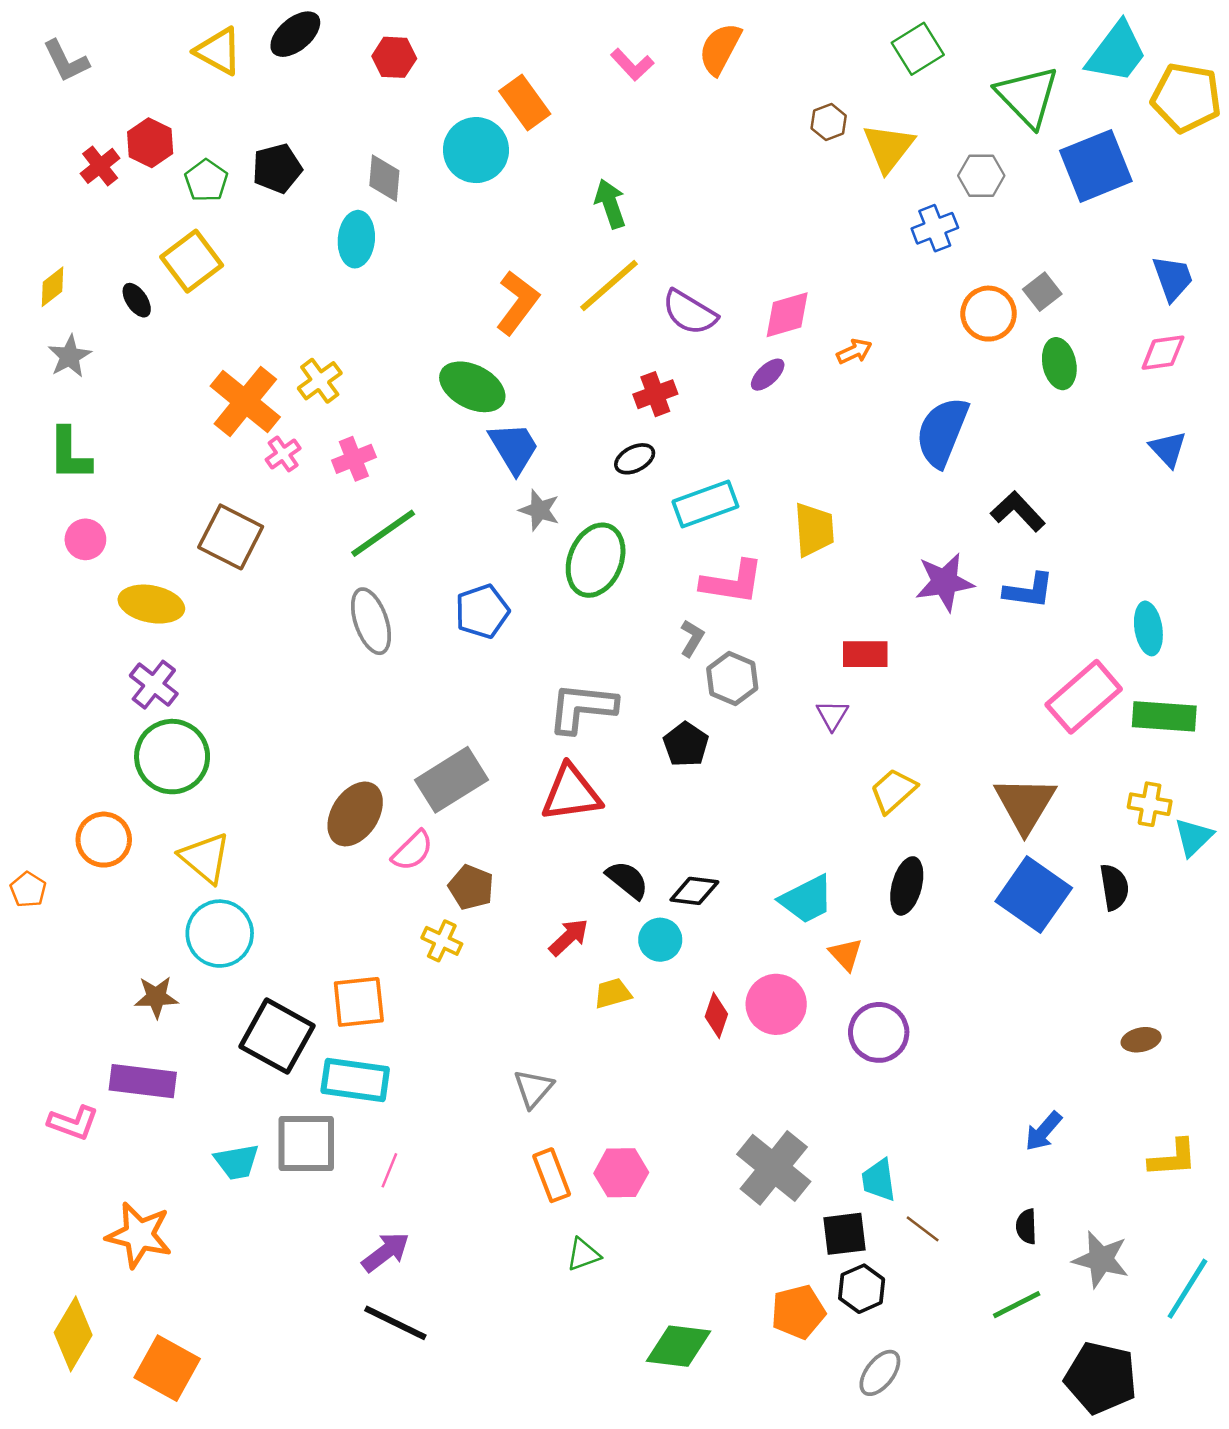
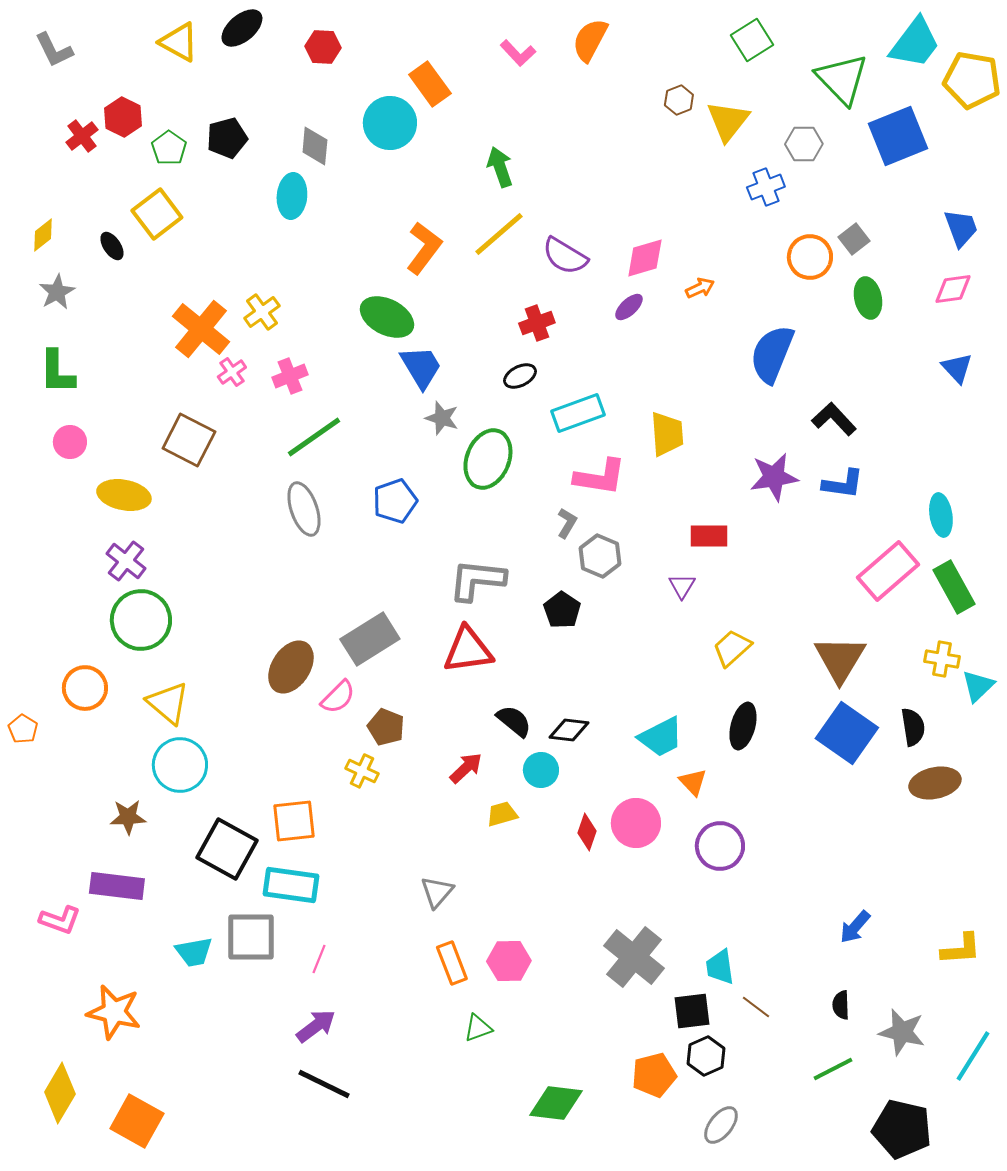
green rectangle: (1164, 716) -> (954, 587), turned 57
brown ellipse: (1141, 1040) -> (935, 783), moved, size x1.6

